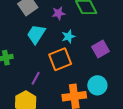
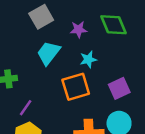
purple square: (101, 49) -> (119, 88), moved
purple line: (36, 78) -> (26, 108), moved

